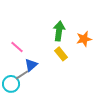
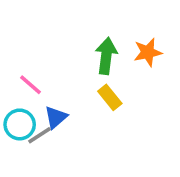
orange star: (84, 39) -> (148, 52), moved
cyan circle: (11, 84) -> (20, 124), moved

